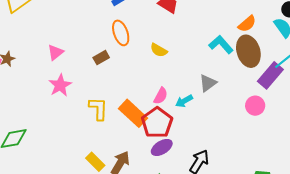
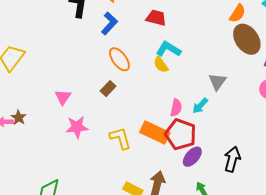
cyan L-shape: (221, 44) -> (168, 49), moved
yellow semicircle: (159, 50) -> (161, 65), turned 42
pink star: (60, 85) -> (77, 127), turned -30

